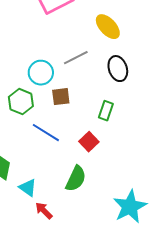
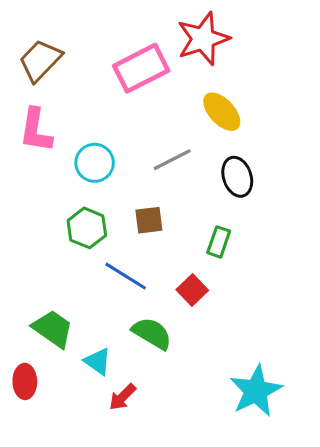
cyan circle: (41, 73) -> (95, 163), moved
green semicircle: (76, 179) -> (152, 333), moved, turned -84
red arrow: (44, 211) -> (123, 397), turned -90

